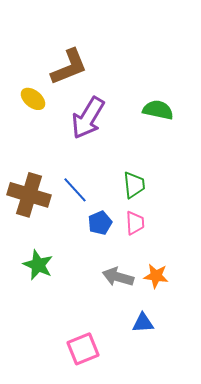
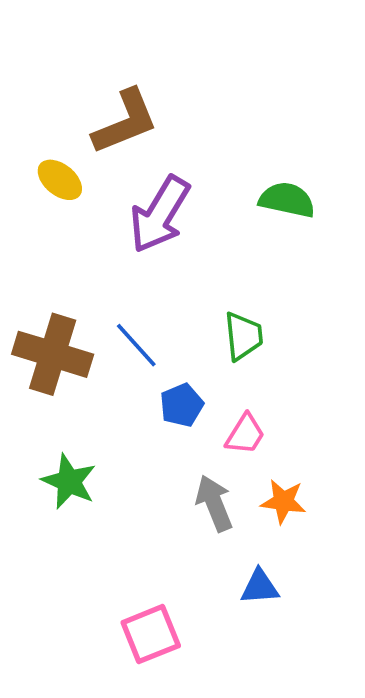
pink trapezoid: (135, 223) -> (245, 434), moved, turned 35
gray arrow: (118, 277) -> (214, 503), turned 52

